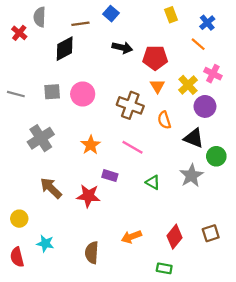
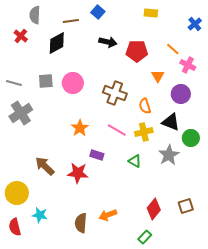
yellow rectangle: (171, 15) -> (151, 13), turned -64
blue cross: (207, 23) -> (195, 24), moved
red cross: (19, 33) -> (21, 36), moved
orange line: (198, 44) -> (173, 49), moved
yellow cross: (188, 85) -> (144, 132), moved, turned 30
orange triangle: (157, 86) -> (158, 76), moved
gray cross: (41, 138) -> (21, 113), moved
yellow circle: (19, 219) -> (17, 193), size x1.5
orange arrow: (131, 237) -> (108, 215), moved
green rectangle: (164, 268) -> (145, 237), turned -56

